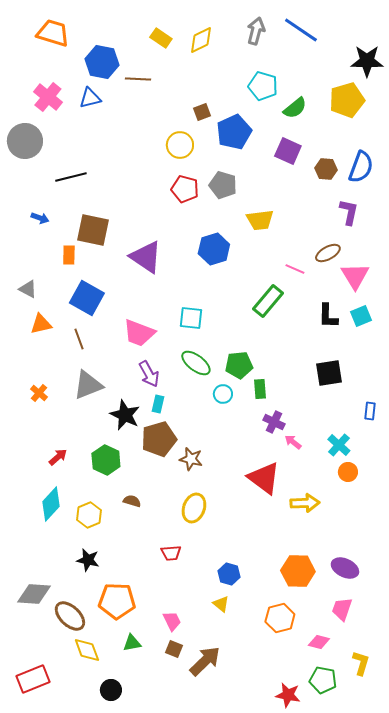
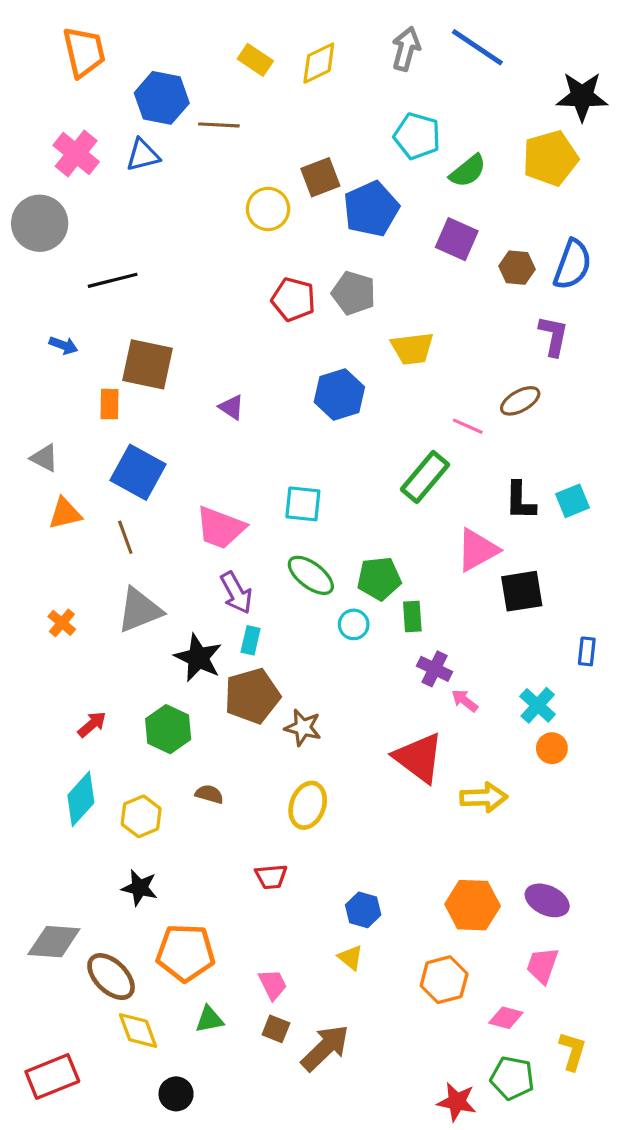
orange trapezoid: (53, 33) -> (84, 52), turned 60
brown square: (202, 112) -> (320, 177), size x1.4
yellow circle: (180, 145) -> (268, 209), moved
purple triangle: (146, 257) -> (232, 407), size x0.5
pink triangle: (355, 276) -> (477, 550), moved, turned 32

